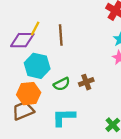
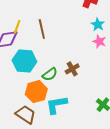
orange hexagon: (29, 94) -> (36, 92), moved
brown trapezoid: (23, 111) -> (26, 114), moved, turned 65

